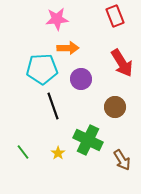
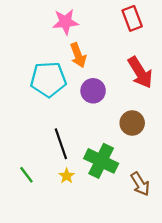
orange arrow: (68, 48) -> (78, 55), turned 70
black line: (53, 106) -> (61, 144), moved

